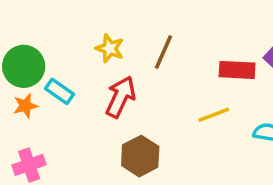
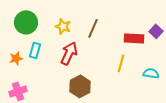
green circle: (24, 66) -> (26, 22), moved
cyan rectangle: (59, 91) -> (35, 50), turned 70
yellow line: (214, 115) -> (121, 63), turned -54

